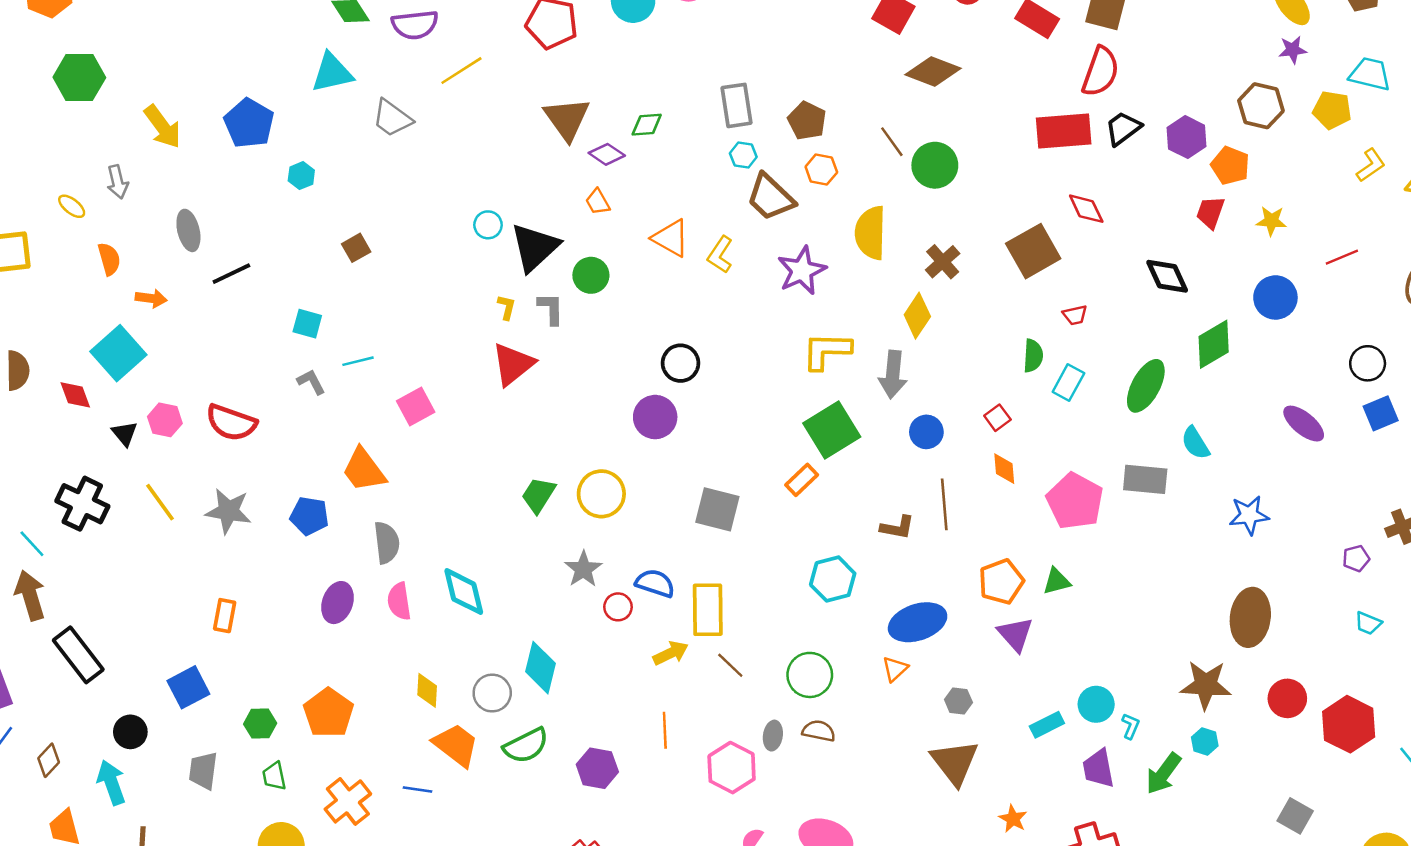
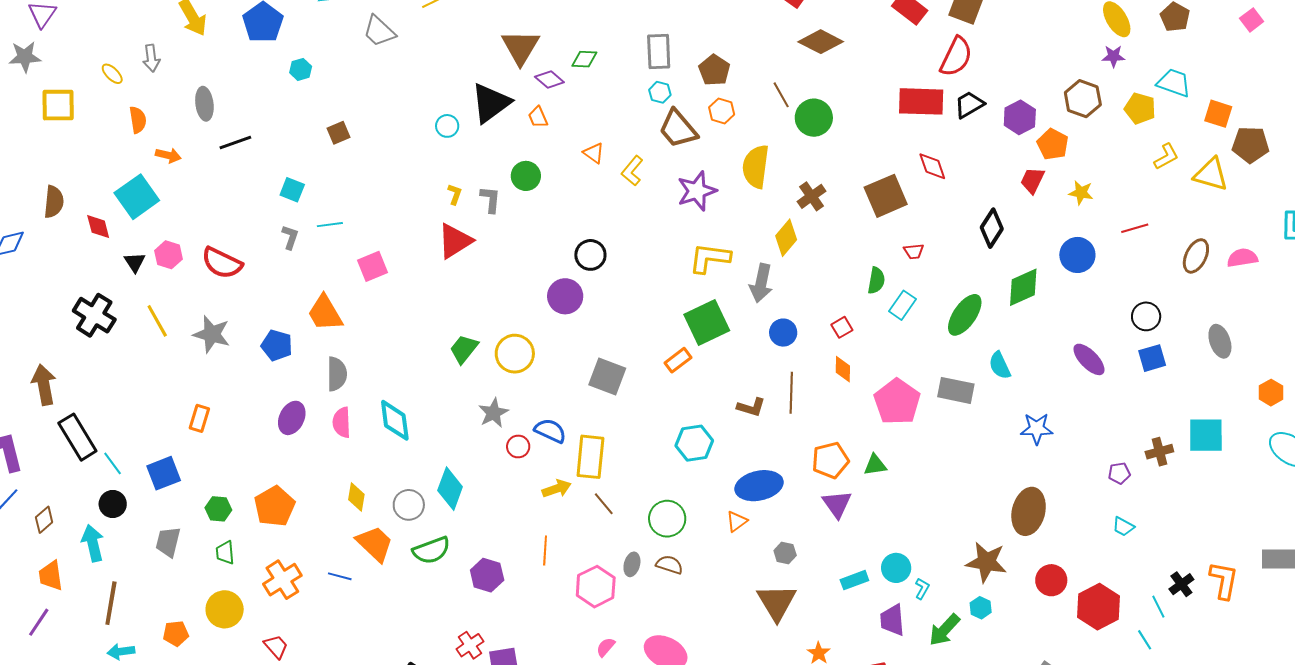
orange triangle: (671, 238) -> (594, 153), size x0.7
black triangle: (535, 247) -> (491, 103), moved
black diamond: (1167, 276) -> (992, 228), turned 51
gray L-shape: (311, 382) -> (290, 237), turned 40
cyan line: (32, 544) -> (113, 463), moved

